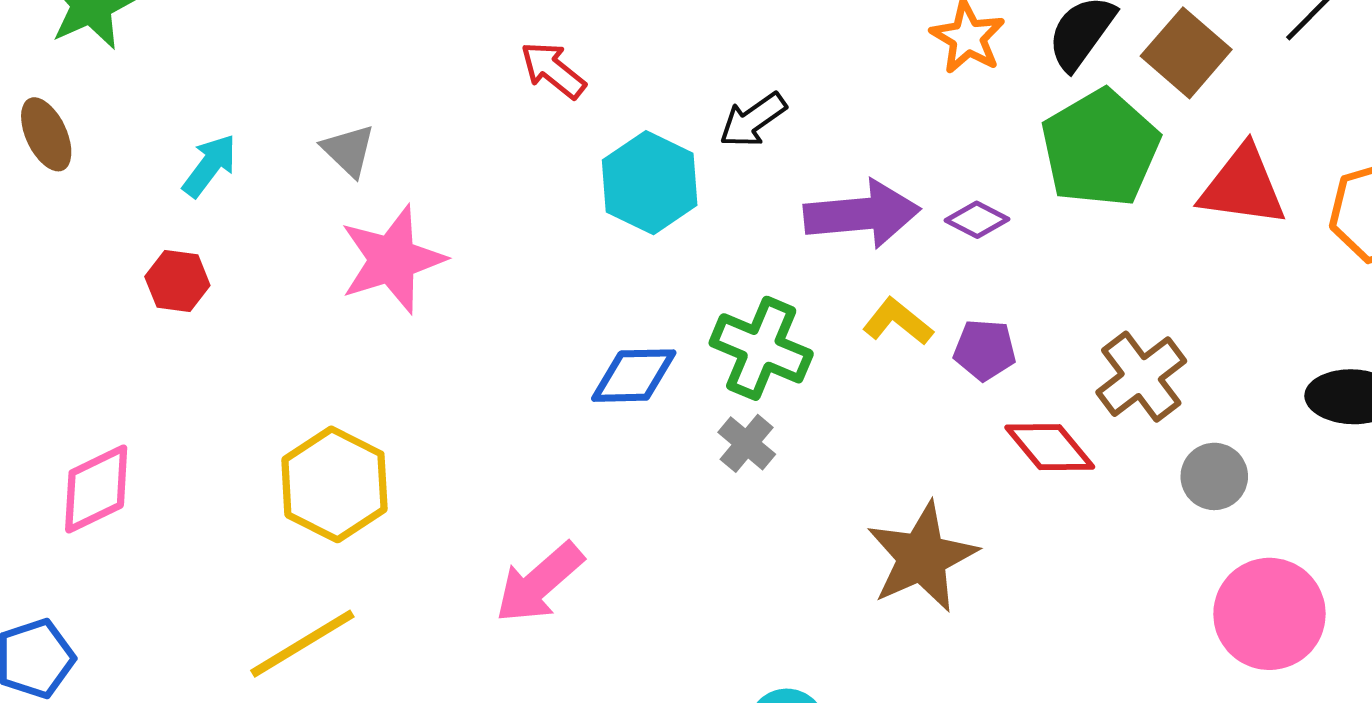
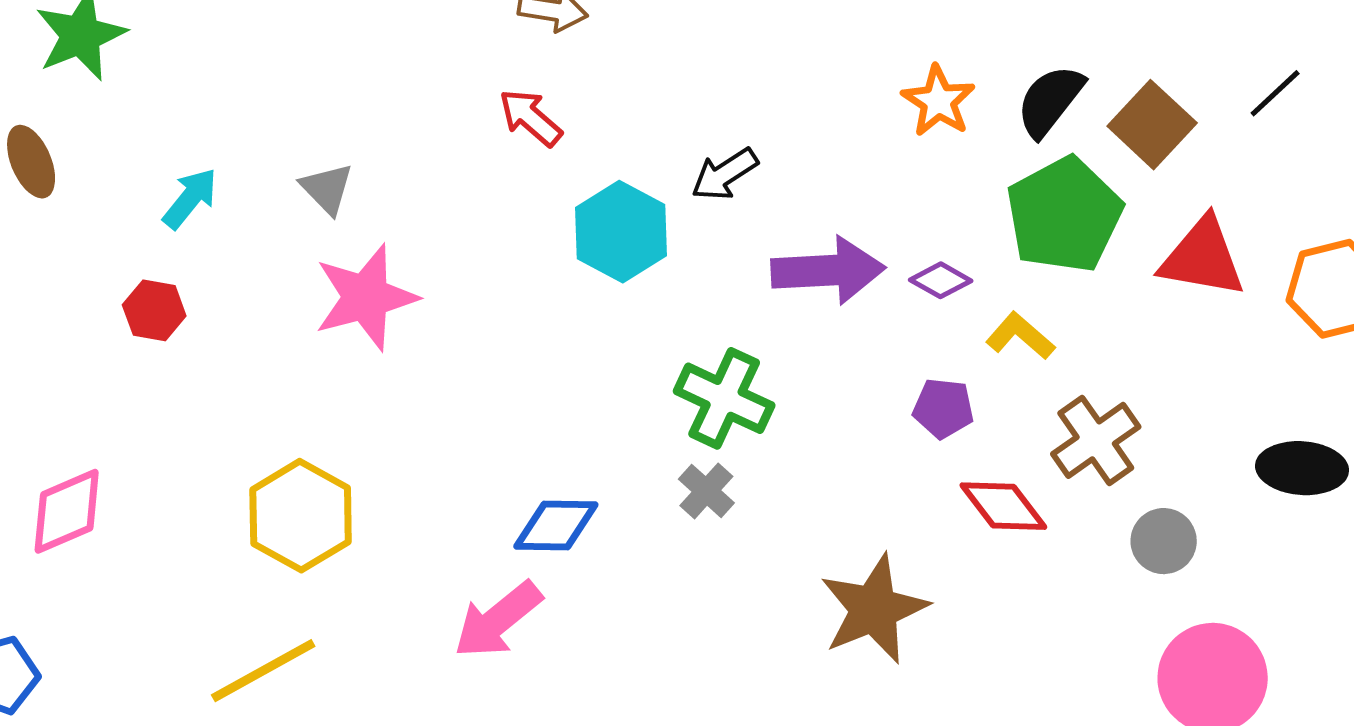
yellow L-shape: (898, 322) -> (1020, 336), moved
blue diamond: (634, 376) -> (556, 525), moved

